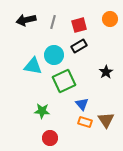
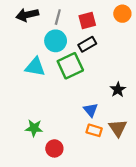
cyan circle: (54, 55) -> (56, 41), moved
black star: (106, 72) -> (118, 90), moved
green square: (64, 81) -> (70, 66), moved
green star: (42, 111) -> (34, 128), moved

